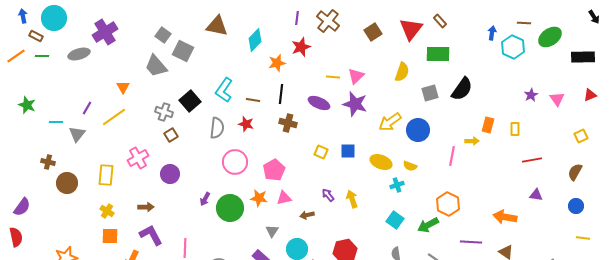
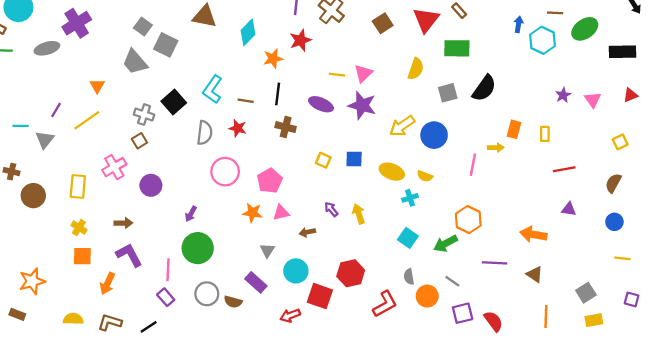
brown square: (171, 135) -> (139, 141), moved
green circle: (230, 208) -> (198, 248), moved

